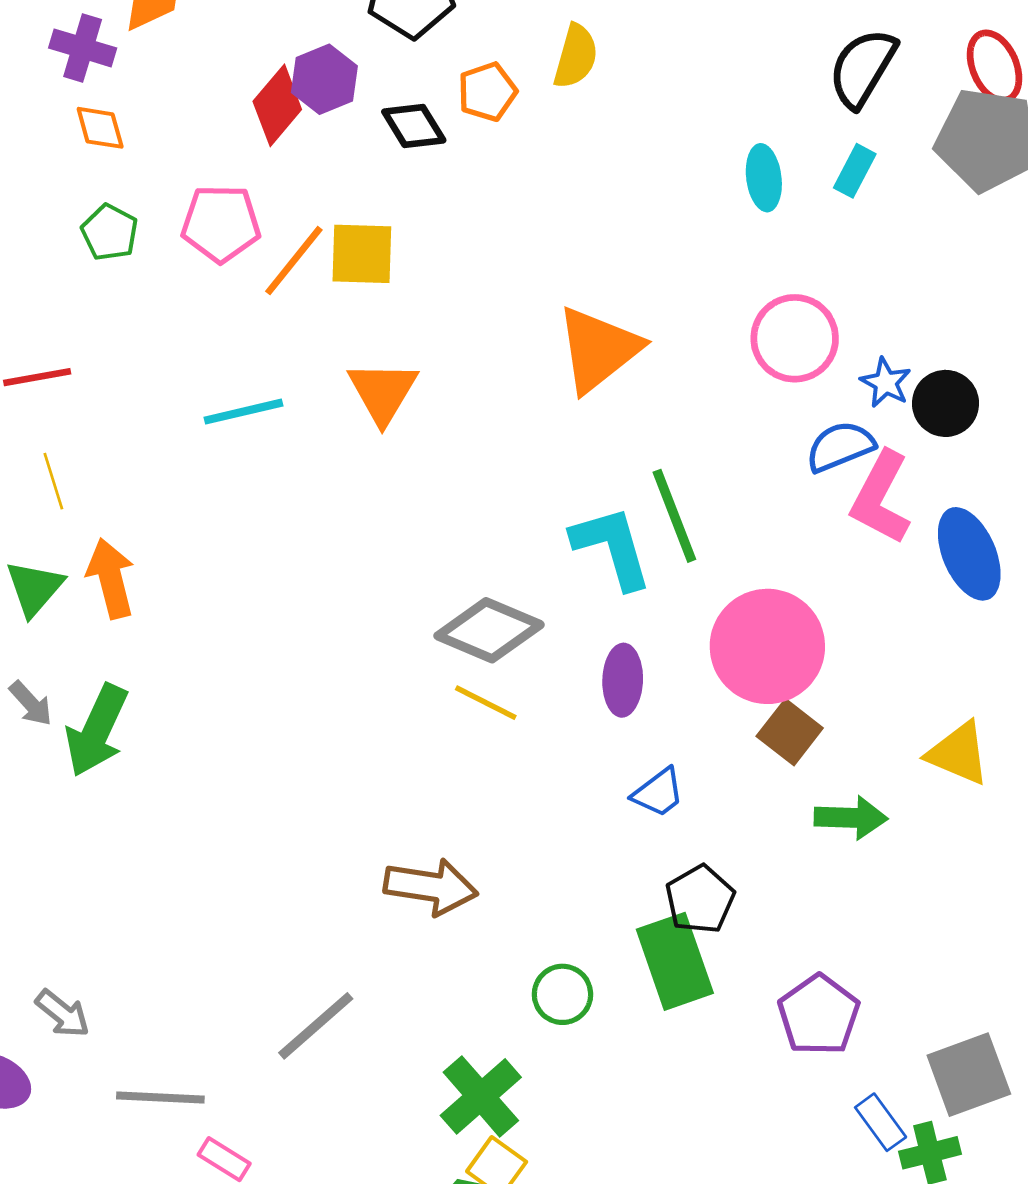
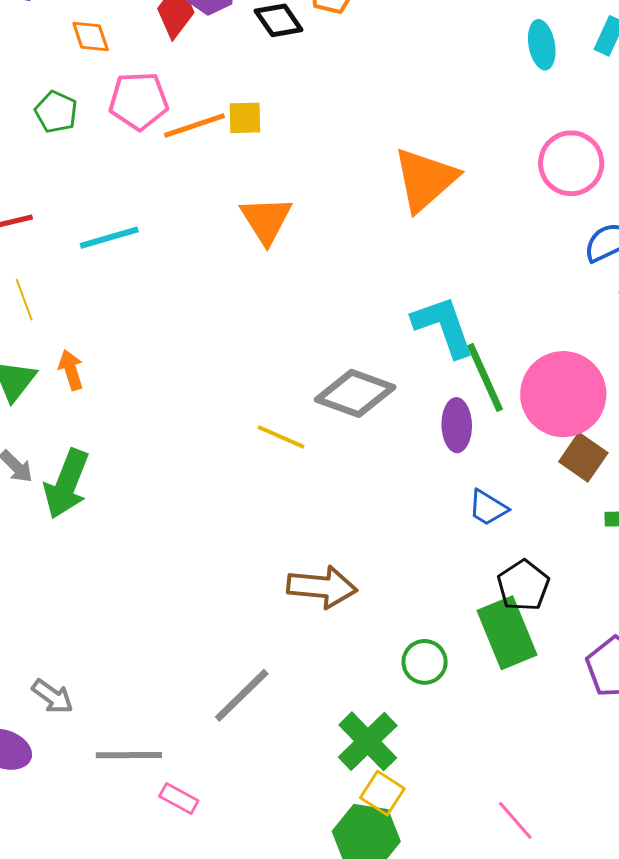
orange diamond: (100, 128) -> (91, 36), moved
yellow square: (362, 254) -> (245, 118), size x0.7
orange line: (294, 261) -> (195, 125), turned 36
cyan line: (244, 412) -> (109, 238), moved
green line: (674, 516) -> (485, 377), moved
orange arrow: (111, 578) -> (71, 370), size x0.7
yellow line: (486, 703) -> (281, 437), moved
blue trapezoid: (658, 793) -> (488, 508), turned 72

